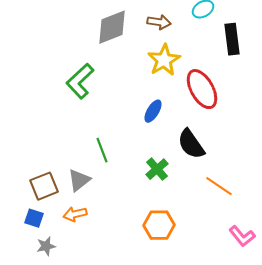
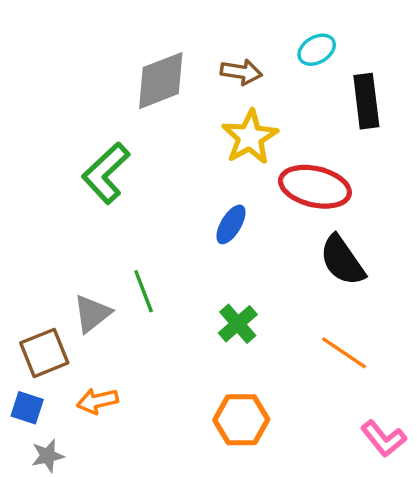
red ellipse: (202, 89) -> (315, 187), turned -48
black semicircle: (191, 144) -> (342, 260), moved
gray triangle: (79, 180) -> (92, 314), moved

